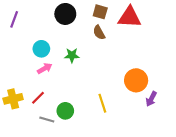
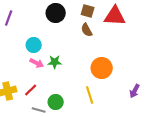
green star: (72, 55) -> (55, 62), moved
pink arrow: (45, 68) -> (37, 63), turned 56
orange circle: (136, 80) -> (102, 68), moved

